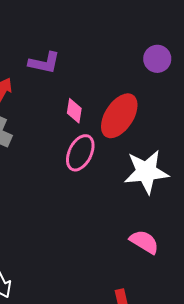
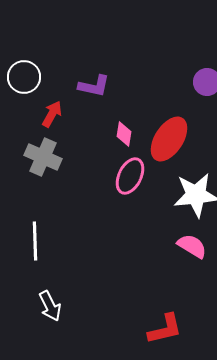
pink semicircle: (144, 242) -> (192, 246), moved

